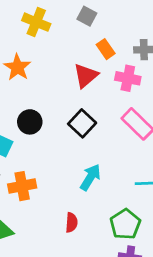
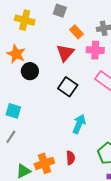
black circle: (30, 122) -> (30, 71), moved
orange cross: (22, 186) -> (44, 163), moved

